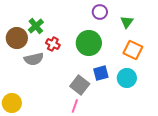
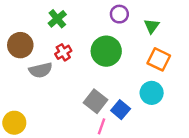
green cross: (36, 26) -> (57, 19), moved
red cross: (53, 44) -> (63, 52), turned 32
blue square: (101, 73) -> (121, 110), moved, turned -35
pink line: (75, 106) -> (101, 126), moved

